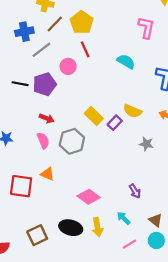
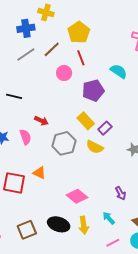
brown line: (55, 24) -> (52, 49), moved
blue cross: (24, 32) -> (26, 28), moved
gray line: (41, 50) -> (26, 54), moved
black line: (20, 84) -> (14, 96), moved
purple pentagon: (45, 84) -> (93, 90), moved
yellow semicircle: (132, 111) -> (95, 147), moved
pink semicircle: (43, 141) -> (25, 137), moved

